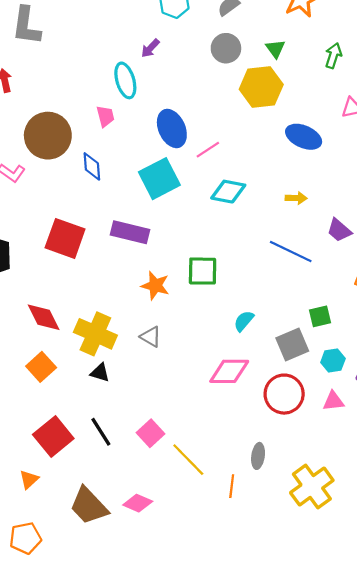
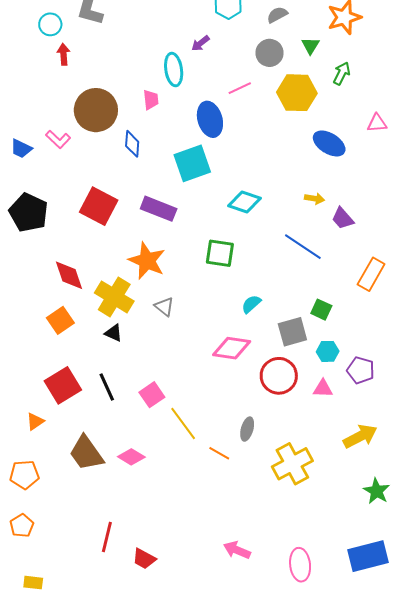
green triangle: (275, 49) -> (310, 46), moved
green arrow: (333, 56) -> (342, 73), moved
pink line: (208, 150) -> (240, 88), moved
cyan diamond: (228, 192) -> (245, 202), moved
purple trapezoid: (339, 230) -> (343, 218), moved
orange star: (155, 286) -> (147, 261), moved, size x1.4
green square: (320, 316) -> (321, 310), turned 30
orange line: (232, 486) -> (219, 453), turned -75

